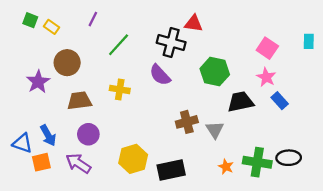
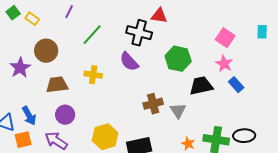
green square: (30, 20) -> (13, 13), turned 32

